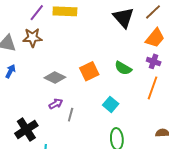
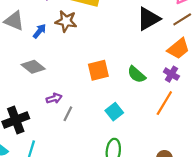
black triangle: (124, 18) -> (148, 19), turned 30
brown star: (33, 38) -> (66, 21), moved
blue arrow: (10, 71) -> (40, 31), moved
gray diamond: (55, 78) -> (33, 67), moved

